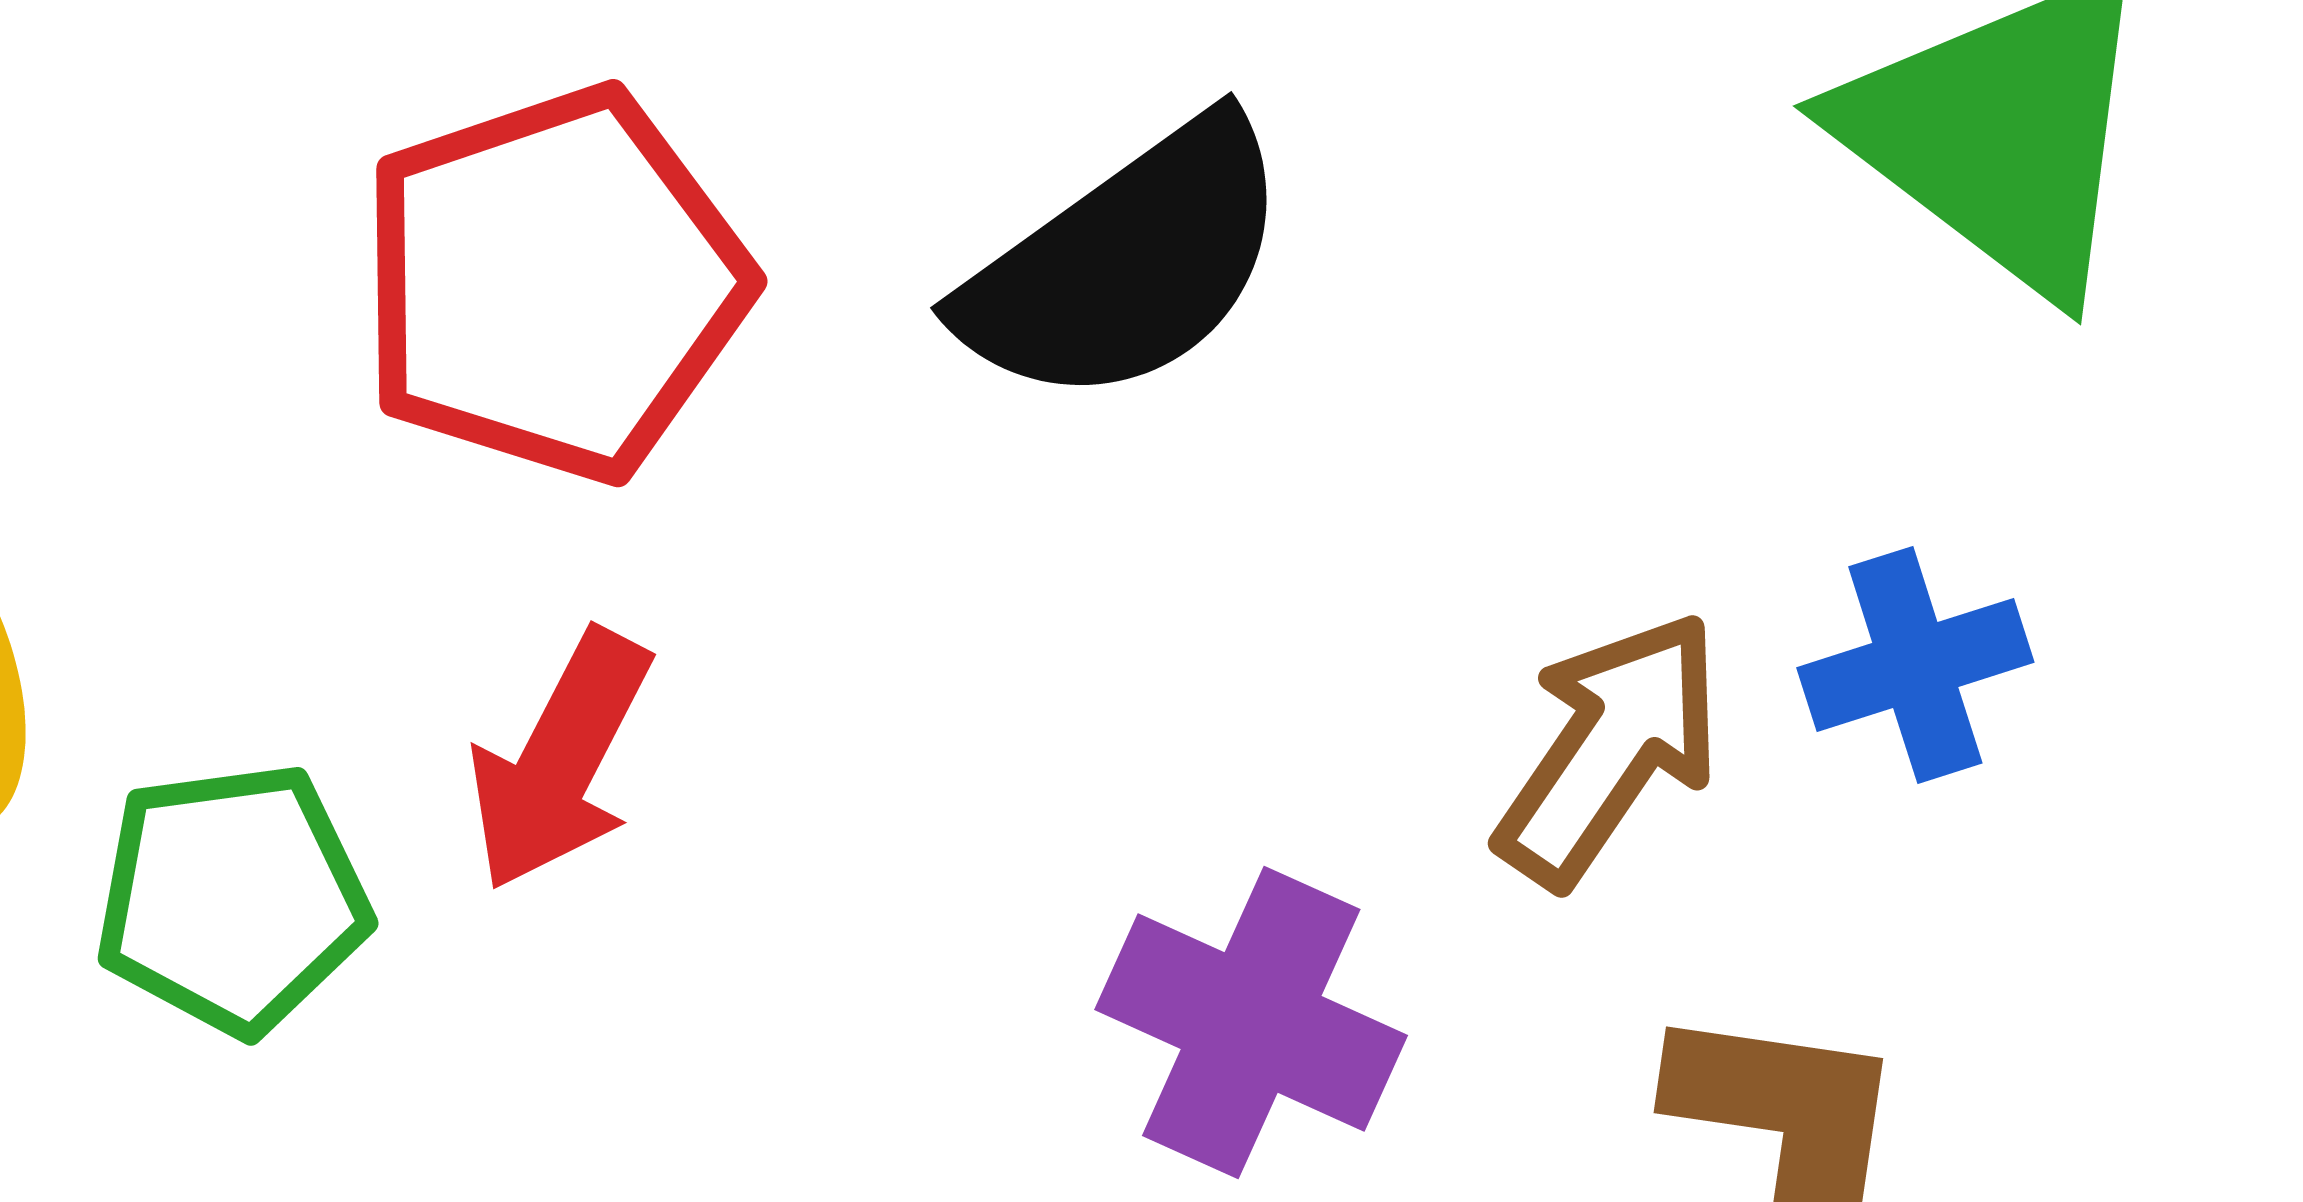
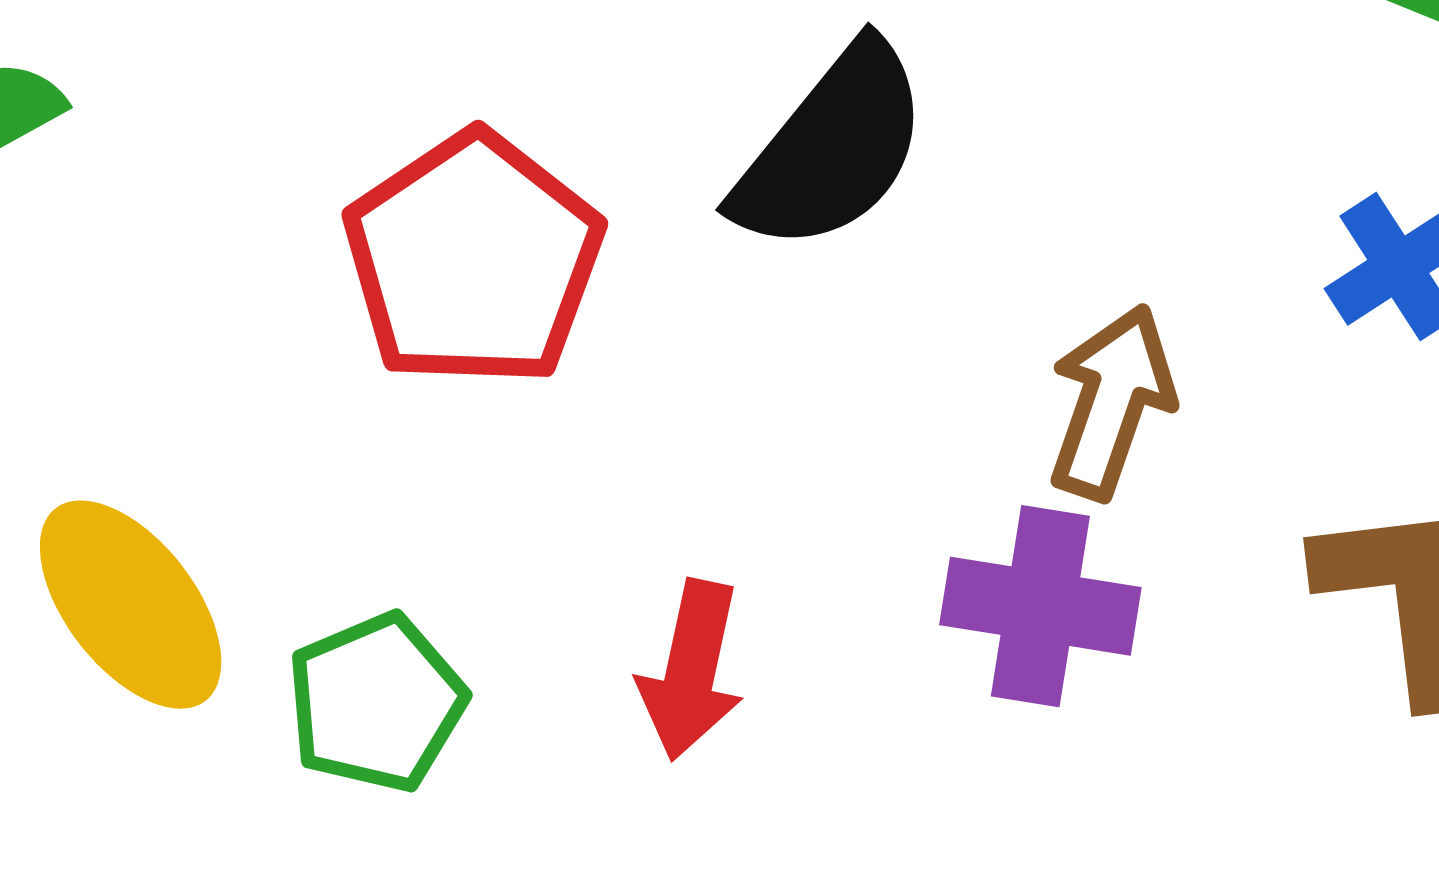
brown arrow: (1610, 749) -> (1111, 402), moved
red arrow: (560, 760) -> (691, 670), moved

